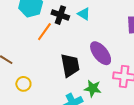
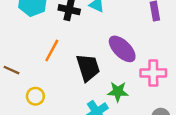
orange line: (44, 32) -> (52, 50), moved

